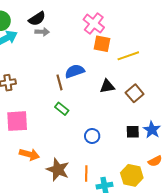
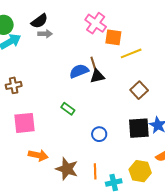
orange square: (102, 44) -> (113, 37), moved
brown line: (60, 82) -> (94, 64), moved
black triangle: (107, 86) -> (97, 76), moved
black square: (133, 132) -> (139, 128), size x1.6

